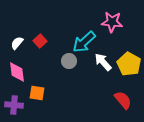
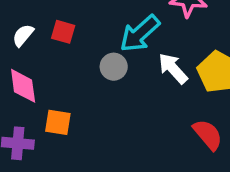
red square: (40, 41) -> (63, 32), turned -32

